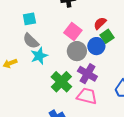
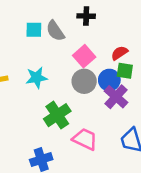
green square: (107, 36) -> (125, 71), turned 32
gray semicircle: (31, 41) -> (55, 31), moved
purple cross: (87, 74) -> (116, 97), moved

